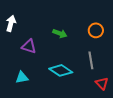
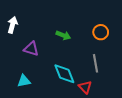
cyan diamond: (61, 70) -> (64, 74), turned 35
red triangle: (102, 83) -> (85, 87), moved

